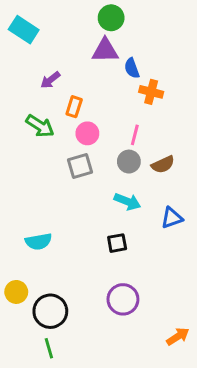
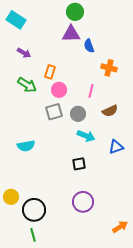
purple arrow: (50, 80) -> (24, 53), moved, turned -112
orange cross: (151, 92) -> (109, 68), moved
gray circle: (129, 162) -> (78, 114), moved
cyan semicircle: (38, 242) -> (26, 146), moved

